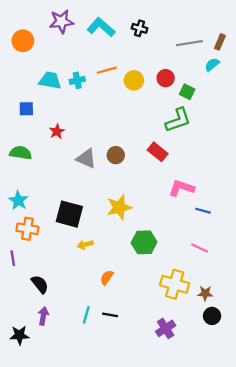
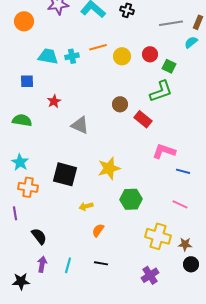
brown circle: (116, 155) -> (120, 104), moved
yellow arrow: (85, 245) -> (86, 206), moved
cyan line: (86, 315) -> (68, 265), moved

